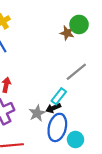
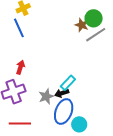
gray line: (76, 72) -> (96, 35), moved

